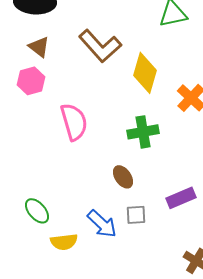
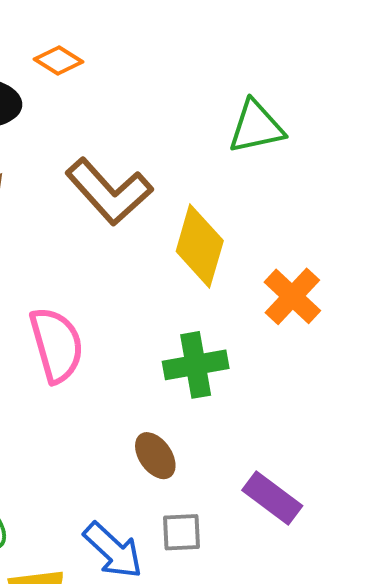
purple rectangle: (181, 198) -> (272, 498), turned 60

